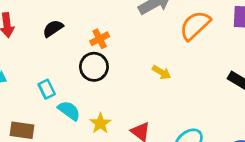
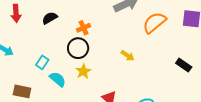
cyan rectangle: (47, 89) -> (42, 62), turned 56
yellow star: (100, 123) -> (83, 71), moved

